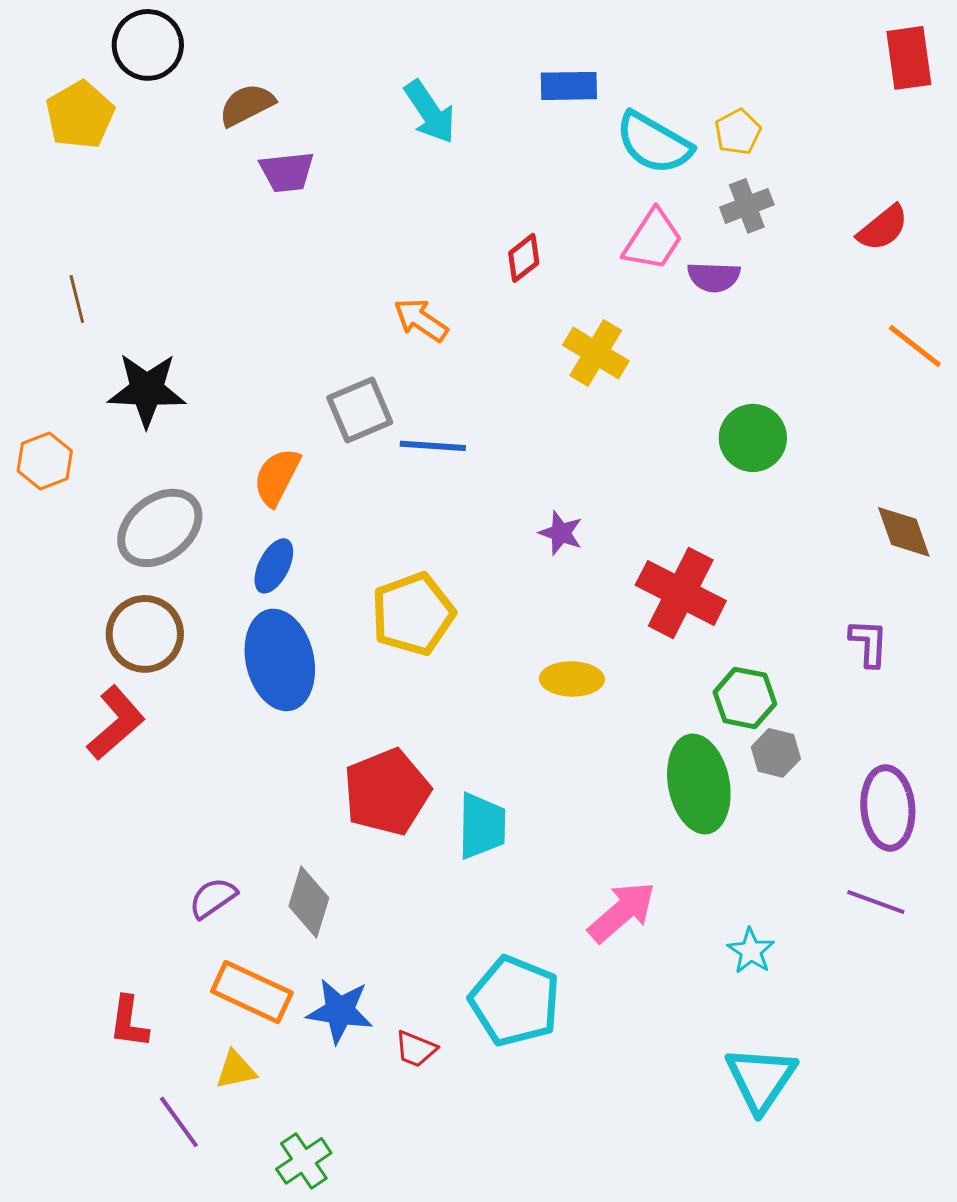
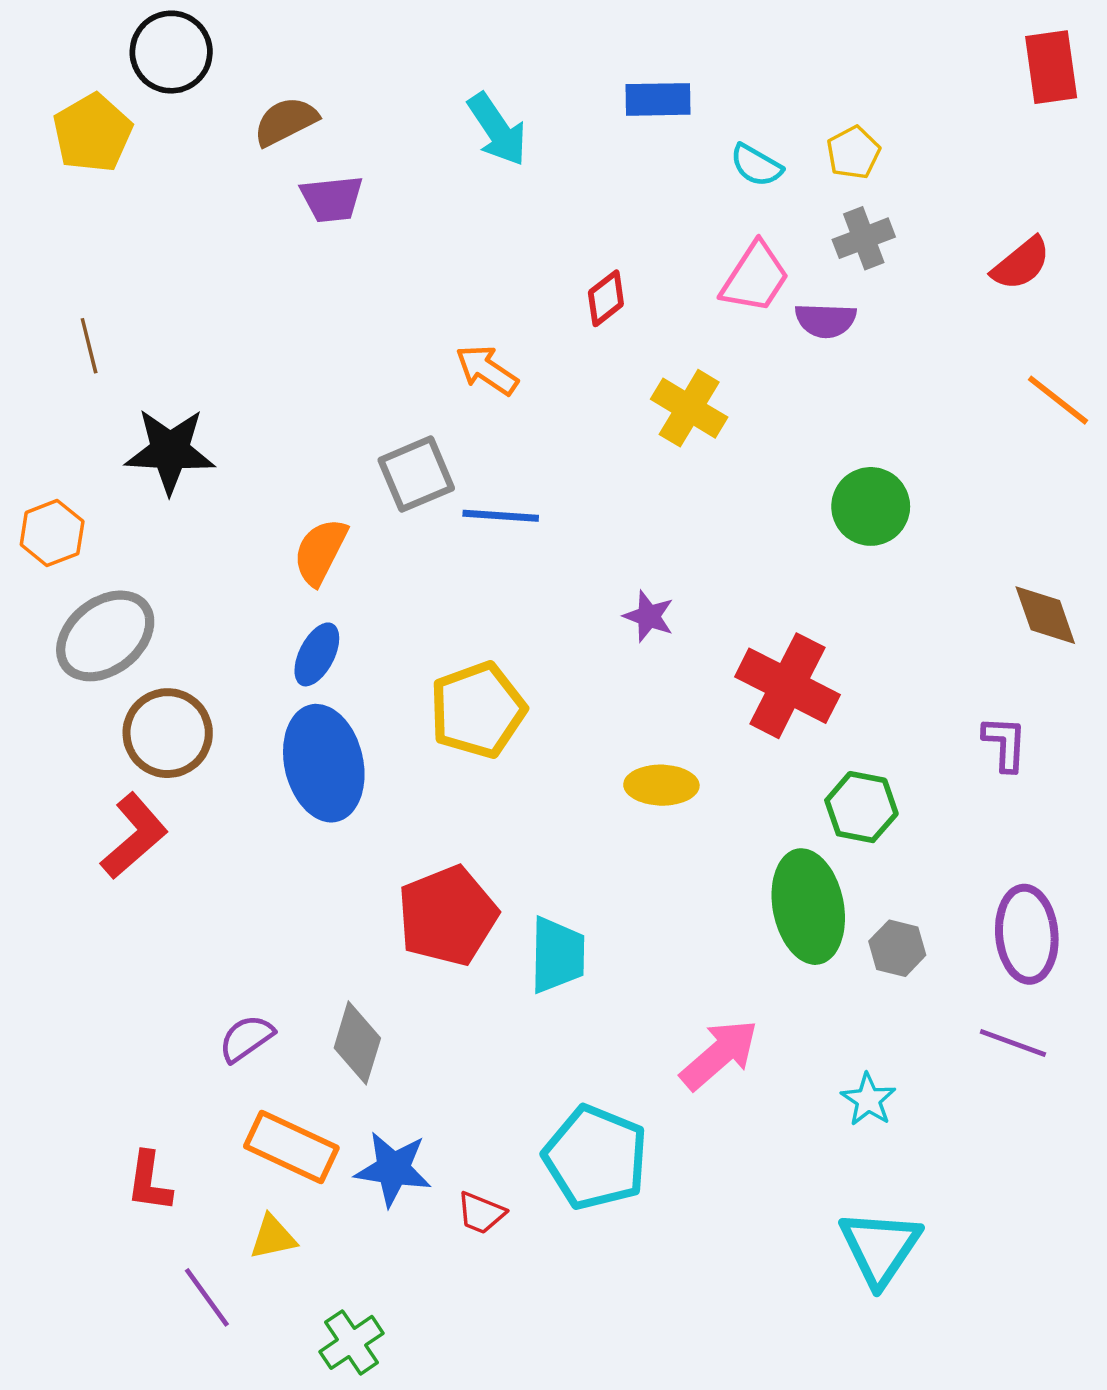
cyan semicircle: (654, 143) -> (756, 165), size x0.6
gray ellipse: (160, 528) -> (105, 636), moved
gray hexagon: (776, 753) -> (897, 948), moved

